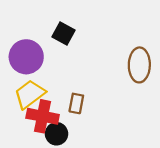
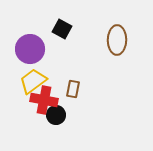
brown ellipse: (139, 65) -> (117, 40), moved

